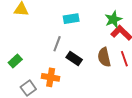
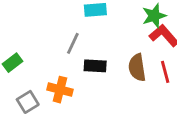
black rectangle: (74, 58) -> (95, 66), turned -35

